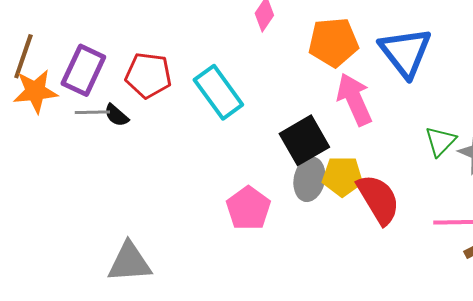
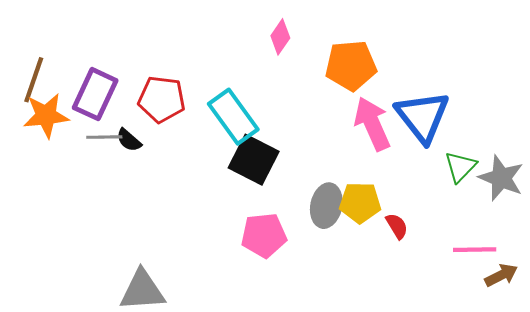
blue triangle: (405, 52) -> (422, 117), moved
black square: (304, 140) -> (254, 160), moved, turned -33
red semicircle: (378, 199) -> (397, 226), size x0.5
pink pentagon: (248, 208) -> (264, 235), turned 30

